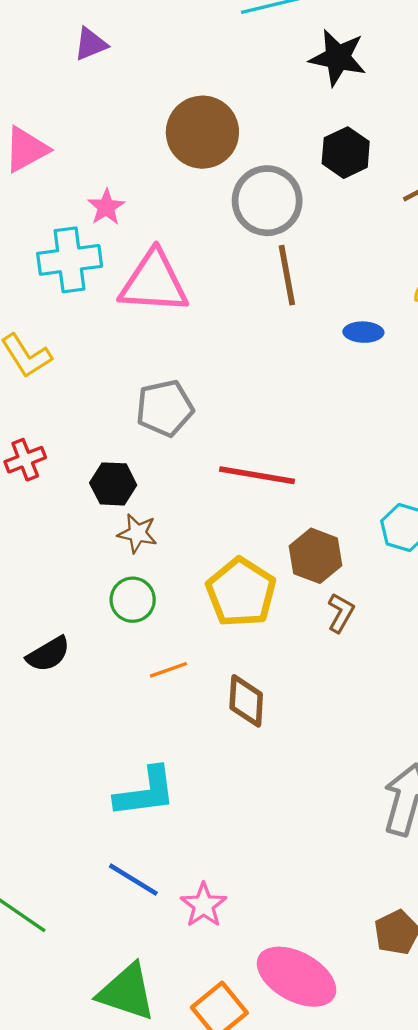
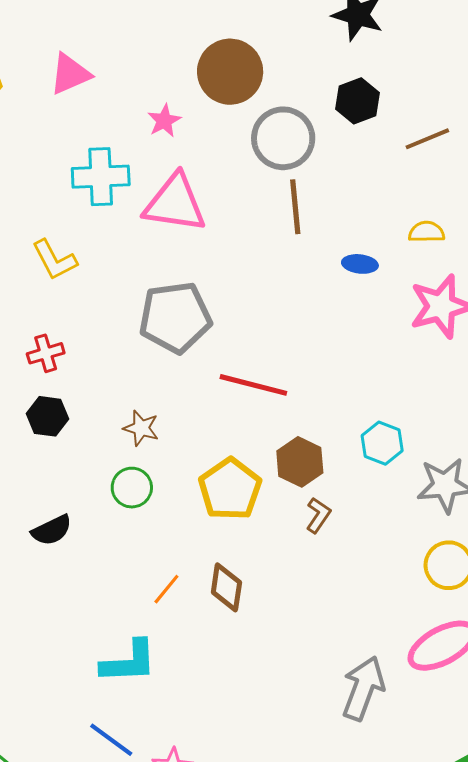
pink star: (106, 207) -> (164, 121), moved
gray pentagon: (165, 408) -> (175, 317), size x1.4
black hexagon: (113, 484) -> (48, 416), moved
orange line: (169, 670) -> (166, 589), moved, turned -36

